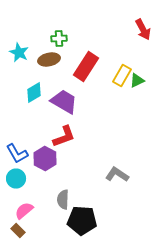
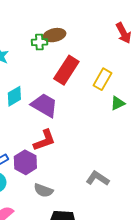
brown ellipse: (49, 60) -> (54, 35), moved
green triangle: (137, 80) -> (118, 103), moved
gray semicircle: (63, 200) -> (43, 190), moved, turned -72

